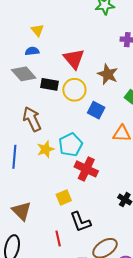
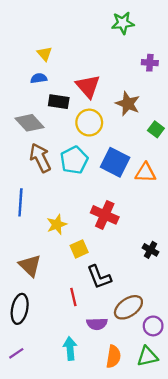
gray diamond: (24, 74) -> (30, 123), moved
black rectangle: (50, 84) -> (59, 102), moved
blue square: (96, 110) -> (115, 162), moved, size x1.4
cyan pentagon: (71, 145) -> (74, 160), moved
yellow star: (46, 149) -> (57, 224), moved

